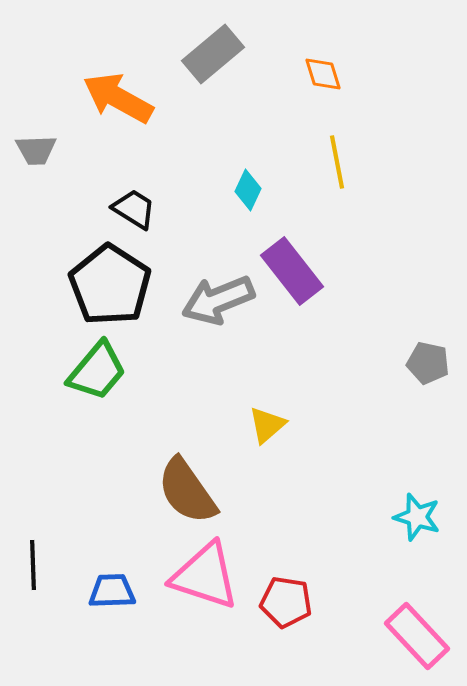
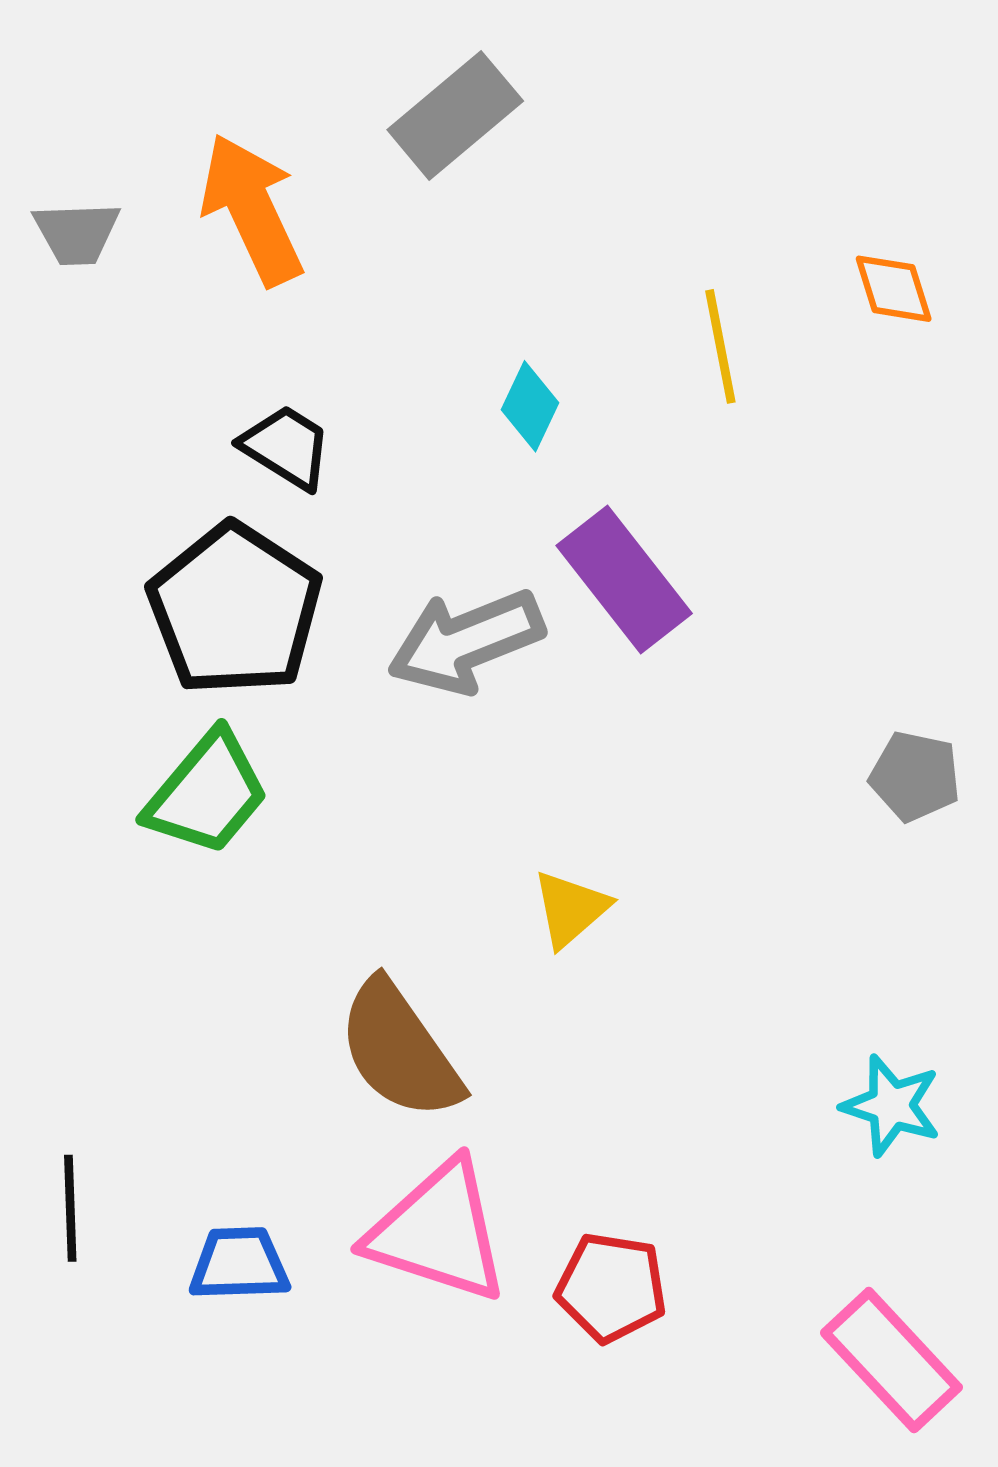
orange diamond: (323, 74) -> (894, 289), moved
orange arrow: (118, 98) -> (252, 210), turned 36
gray trapezoid: (36, 150) -> (77, 233), moved

